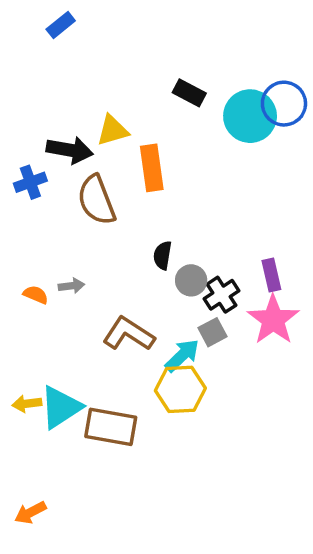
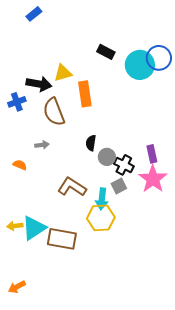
gray arrow: (71, 286) -> (42, 145), moved
black cross: (221, 295) -> (124, 165), turned -30
cyan arrow: (182, 355) -> (102, 199), turned 140

